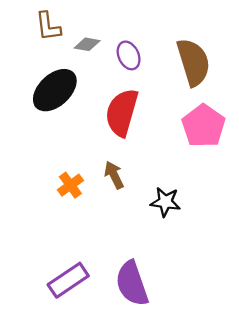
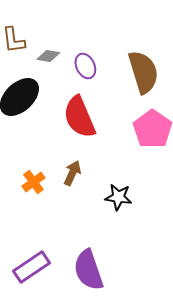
red semicircle: (122, 112) -> (79, 117), turned -39
brown arrow: (114, 175) -> (72, 173), turned 50

